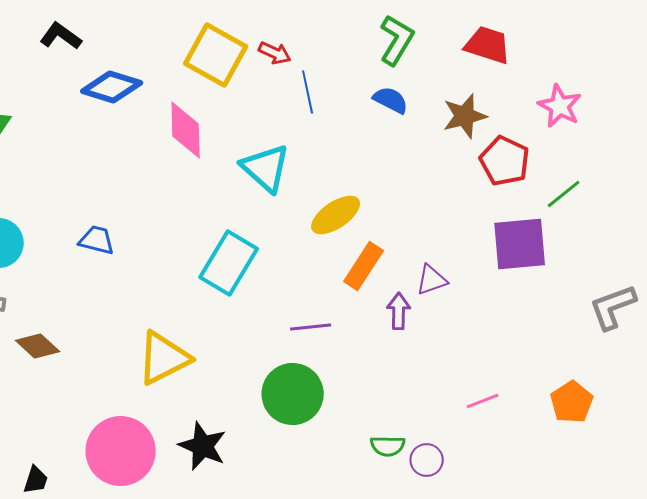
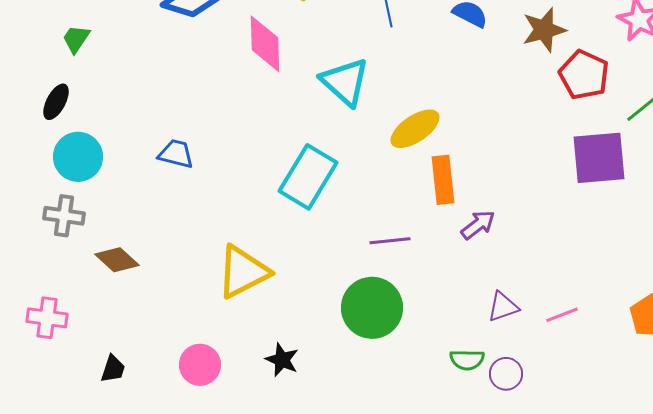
orange rectangle: (364, 266) -> (443, 180), turned -39
purple triangle: (432, 280) -> (503, 307), moved
purple arrow: (399, 311) -> (478, 225), turned 51
black star: (203, 446) -> (282, 360), size x0.7
pink circle: (121, 451) -> (200, 365), size x0.6
black trapezoid: (36, 480) -> (113, 369), moved

